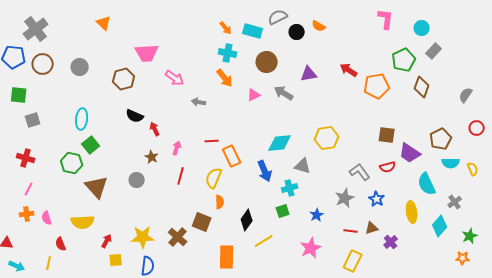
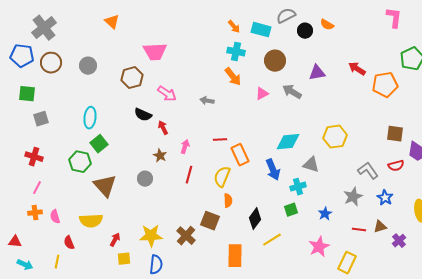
pink arrow: (175, 78) -> (167, 94), moved
yellow rectangle: (353, 261) -> (347, 263), moved

